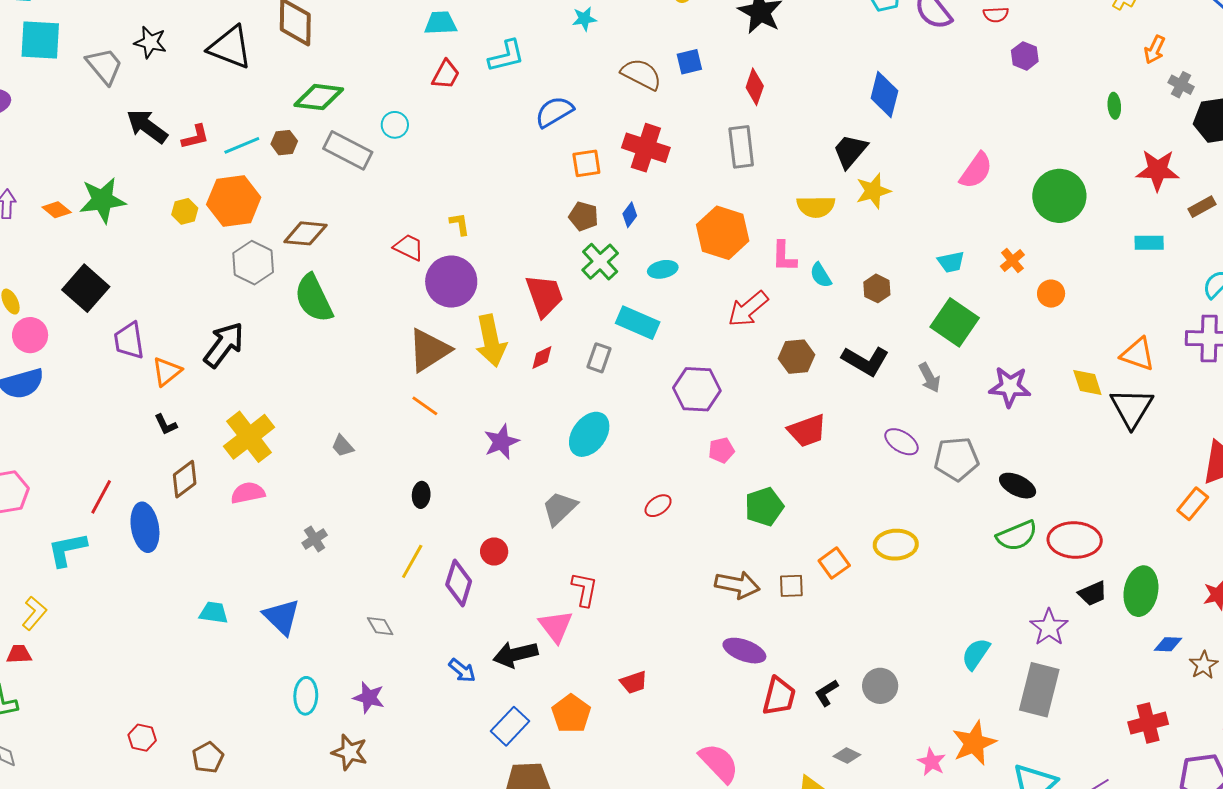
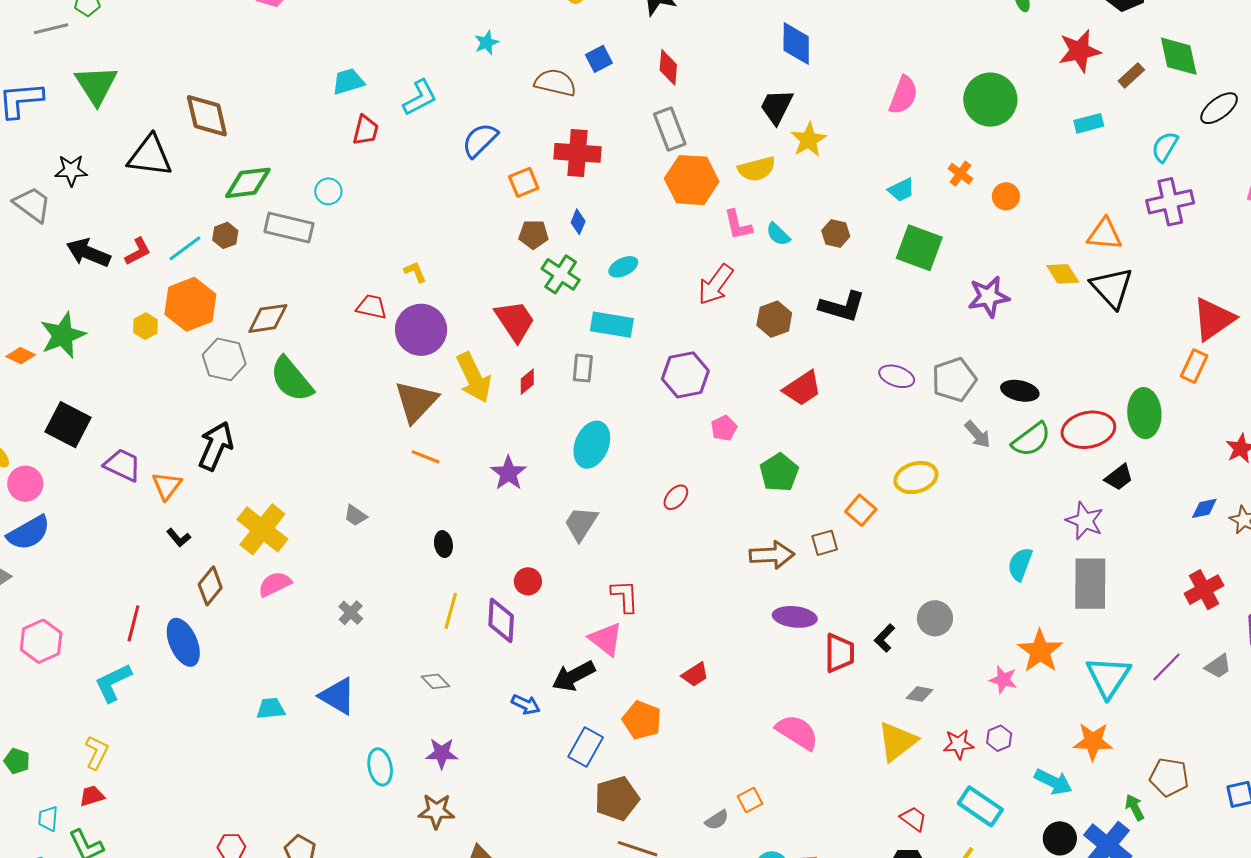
orange hexagon: (723, 233) -> (692, 180), moved
purple trapezoid: (129, 341) -> (123, 465), turned 138
gray arrow: (929, 378) -> (978, 434), moved
green ellipse: (1141, 591) -> (1144, 413), moved

